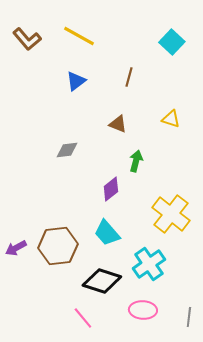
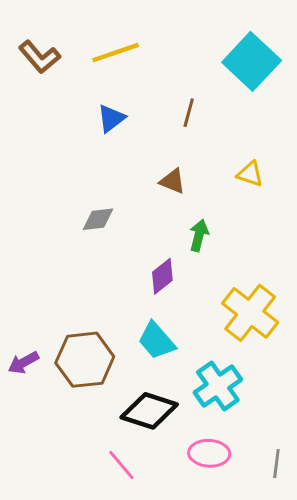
yellow line: (79, 36) -> (116, 53), turned -48
cyan square: (172, 42) -> (252, 61), size x1.5

